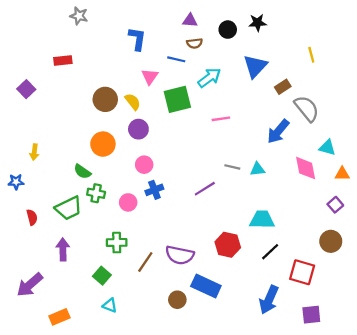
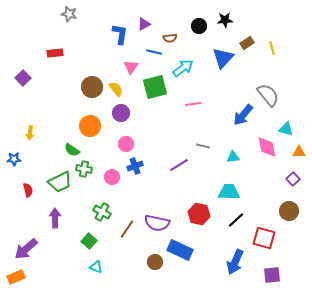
purple triangle: (190, 20) -> (144, 24), moved, turned -32
brown rectangle: (283, 87) -> (247, 43), moved
cyan triangle: (257, 169) -> (233, 157), moved
green cross: (117, 242) -> (102, 212), turned 30
orange rectangle: (59, 317) -> (16, 277), moved

